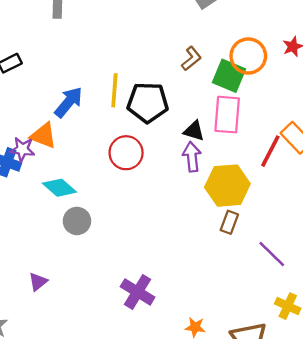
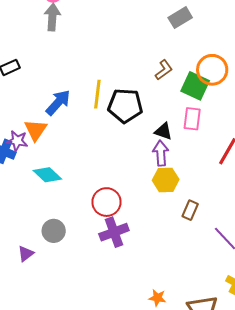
pink rectangle: (227, 115) -> (192, 119), size x0.7
orange triangle: (43, 136) -> (36, 130), turned 40
red circle: (126, 153) -> (107, 202), moved
yellow hexagon: (227, 186) -> (166, 180), moved, size x0.7
gray circle: (77, 221) -> (54, 231), moved
purple cross: (138, 292) -> (114, 232), moved, turned 36

